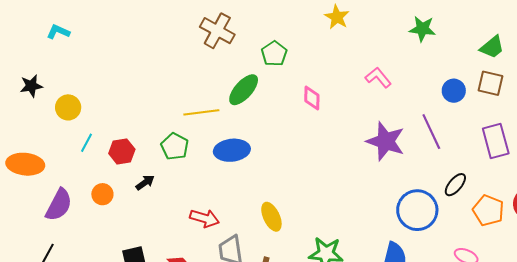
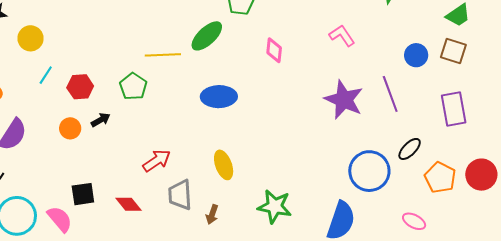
blue ellipse: (232, 150) -> (219, 97), moved
orange circle: (102, 194) -> (70, 128), moved
red arrow: (204, 218) -> (157, 161), turned -56

